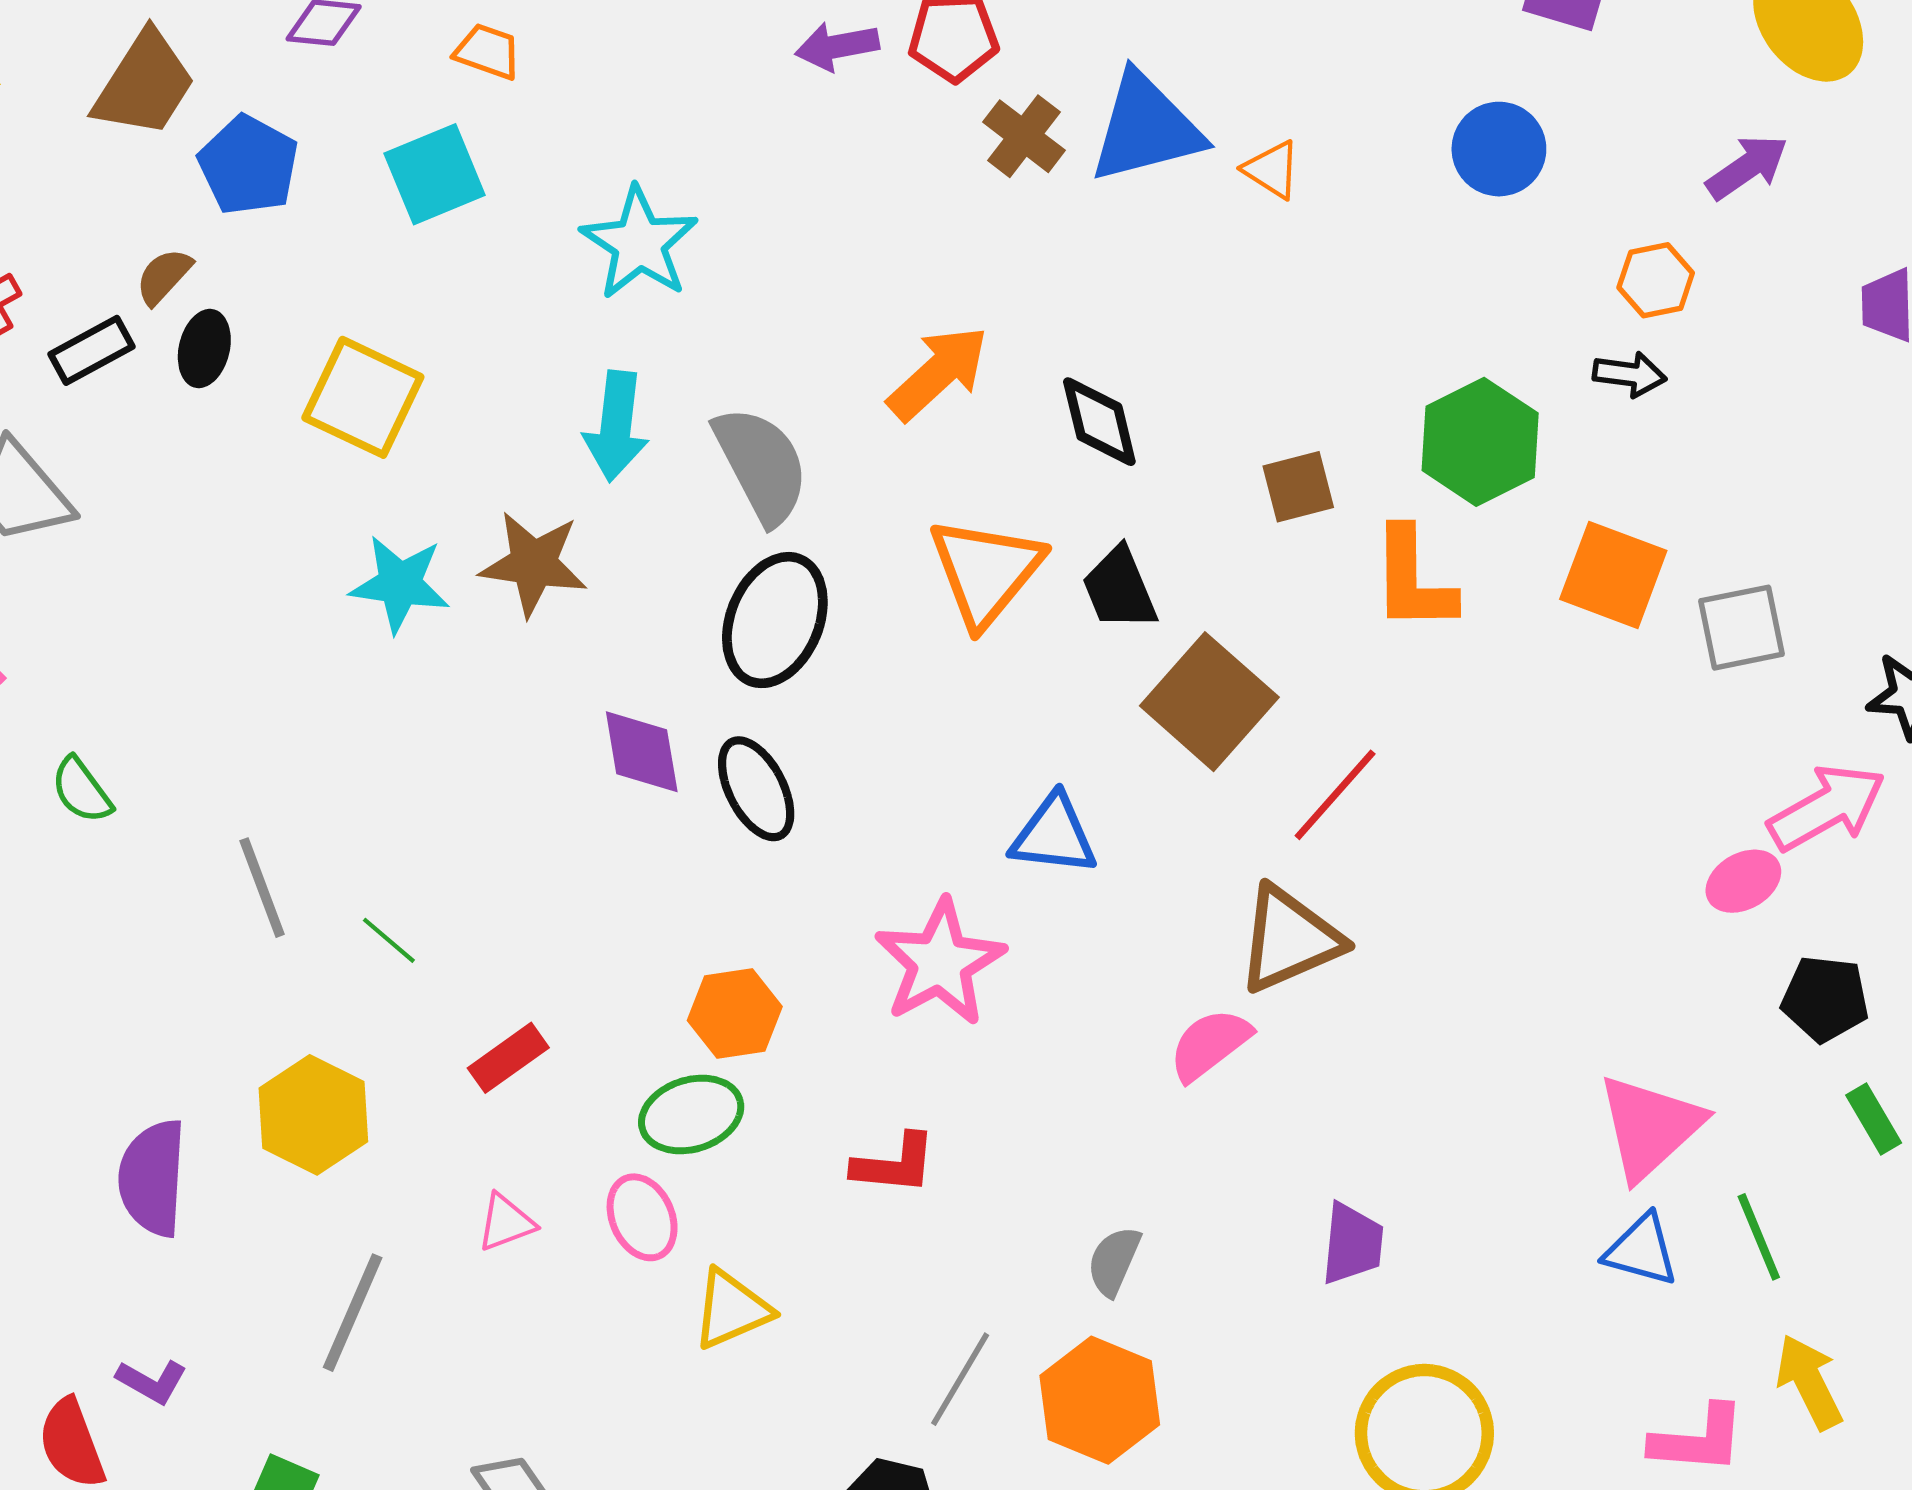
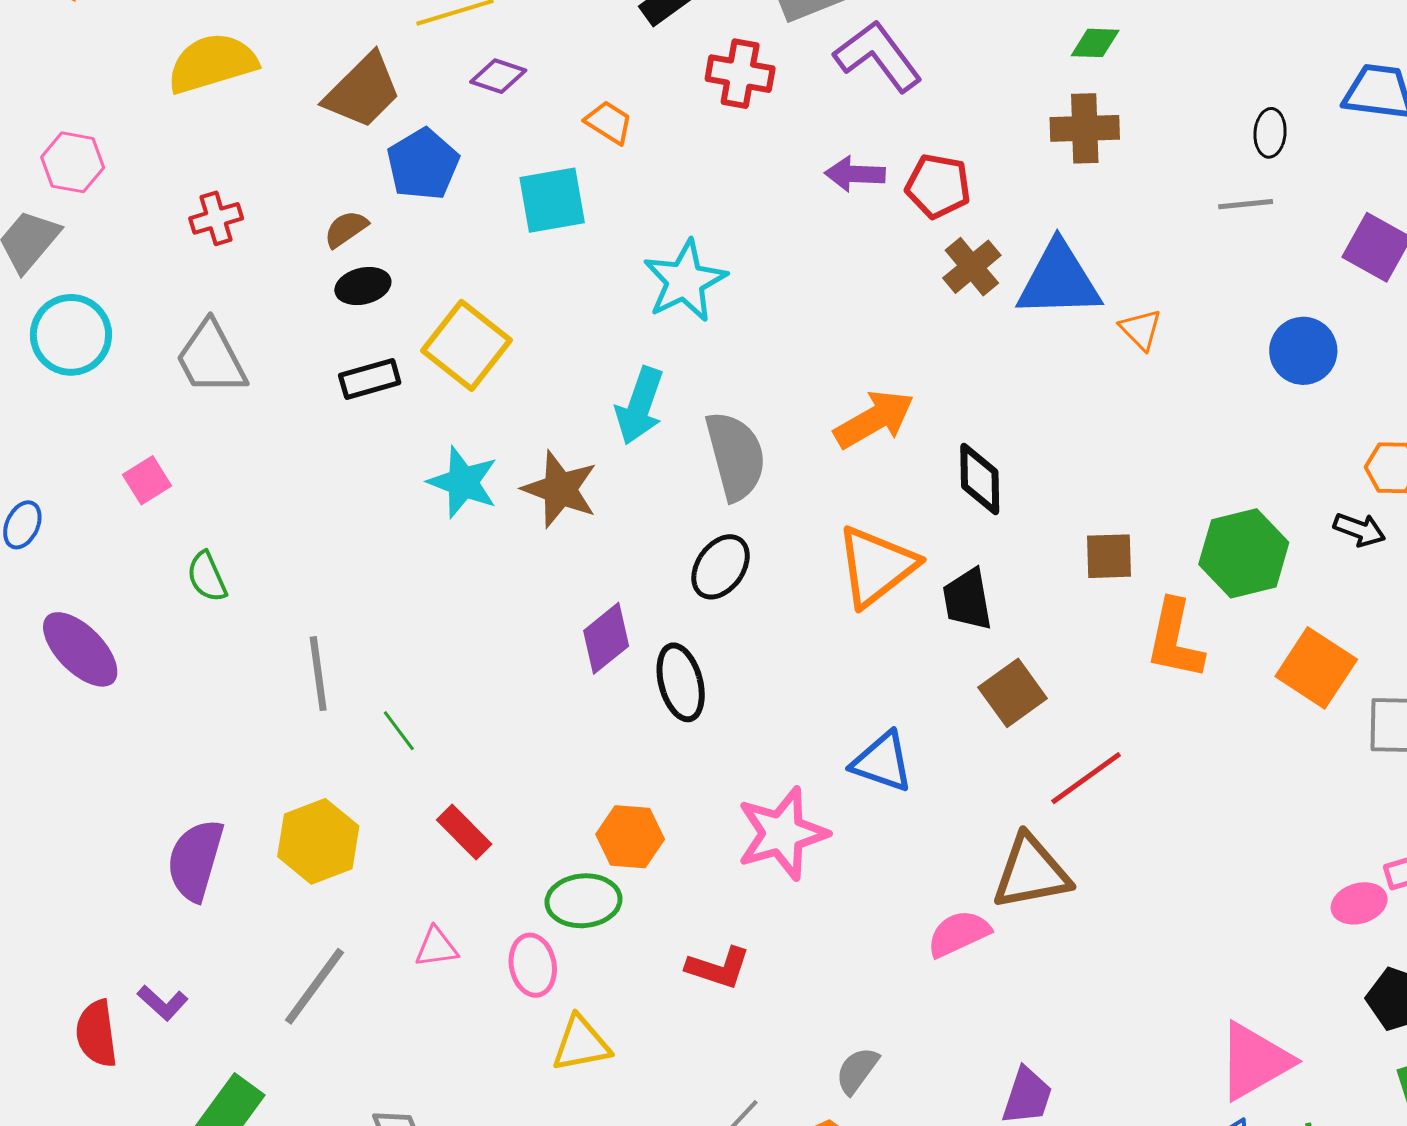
black ellipse: (204, 348) -> (363, 286), turned 50
black rectangle: (92, 350) -> (370, 379), moved
black ellipse: (775, 620) -> (721, 567), size x0.7
brown square: (1209, 702) -> (1013, 693), size x0.7
purple diamond: (642, 752) -> (606, 638), turned 48
red rectangle: (508, 1058) -> (464, 832), turned 68

